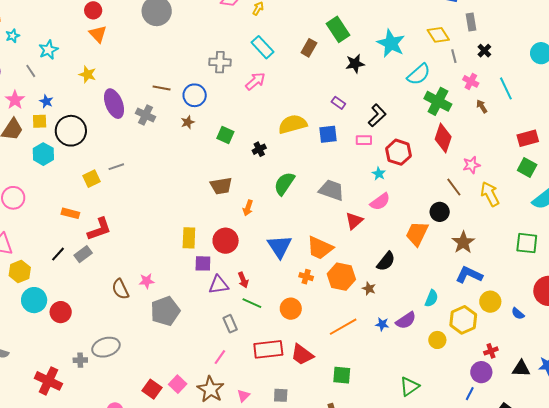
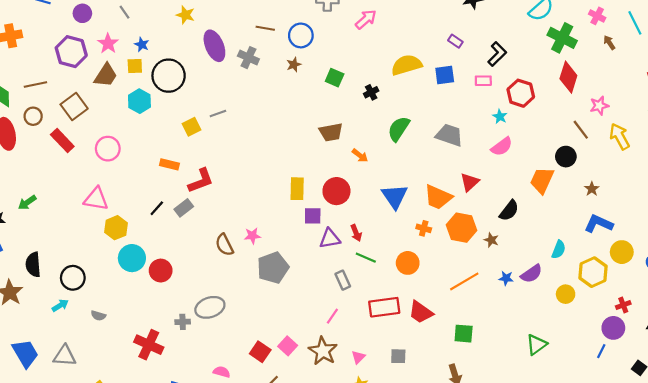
orange arrow: (248, 208) -> (360, 155), turned -70
red triangle: (354, 221) -> (470, 182), moved
brown star: (463, 242) -> (592, 189), size x0.6

